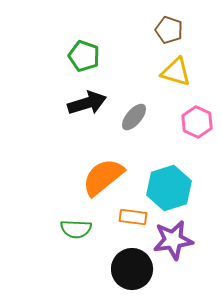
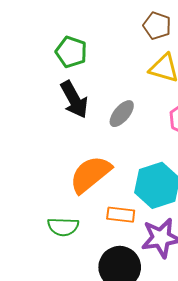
black arrow: (87, 103) -> (74, 99), turned 78

